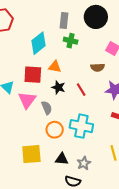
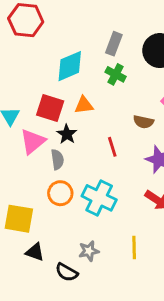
orange triangle: (55, 67) -> (84, 105), turned -32
black star: (58, 87) -> (67, 134), moved
black triangle: (62, 159) -> (35, 252), moved

